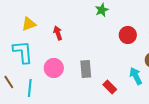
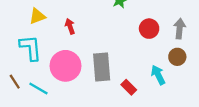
pink circle: (54, 68) -> (65, 66), size x1.4
gray rectangle: (86, 69) -> (102, 67), size x1.4
cyan line: (30, 88) -> (38, 88), turned -66

